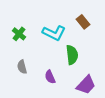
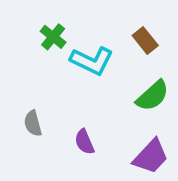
green cross: (19, 34) -> (53, 37), moved
green semicircle: (72, 55) -> (153, 96), moved, turned 54

